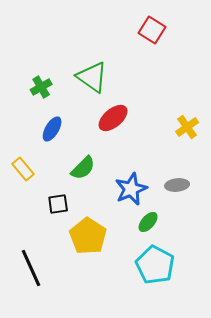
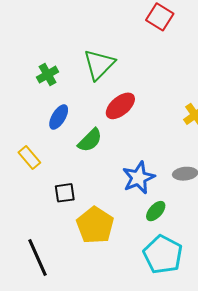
green triangle: (92, 77) -> (99, 64), turned 40
green semicircle: (83, 168) -> (90, 140), moved

